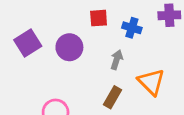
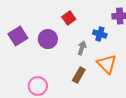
red square: (99, 18) -> (69, 18), turned -32
blue cross: (132, 28) -> (100, 34), moved

